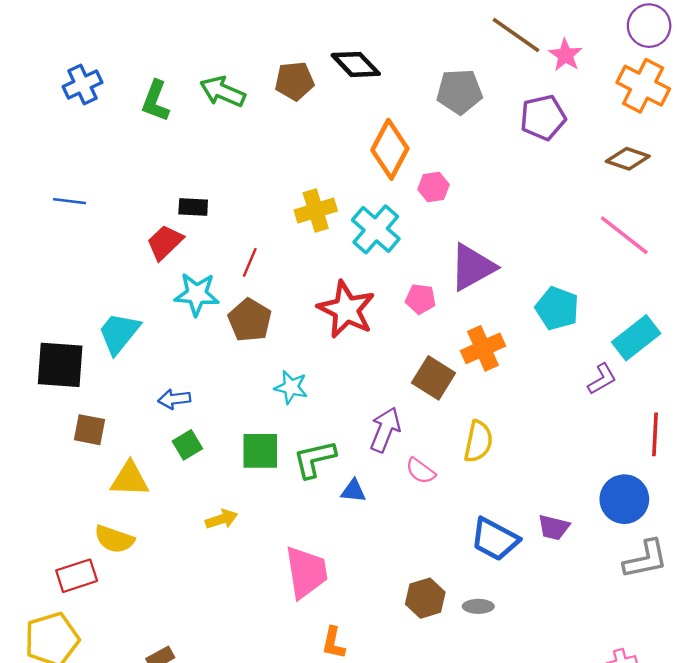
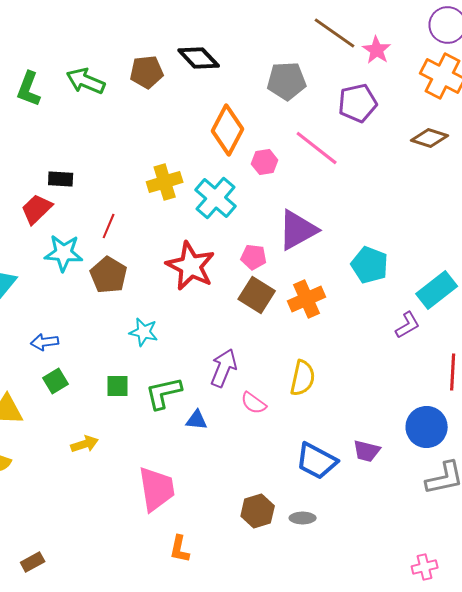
pink line: (624, 235) -> (317, 148), moved
brown square: (433, 378) -> (257, 295), moved
green square: (260, 451) -> (118, 386), size x0.7

